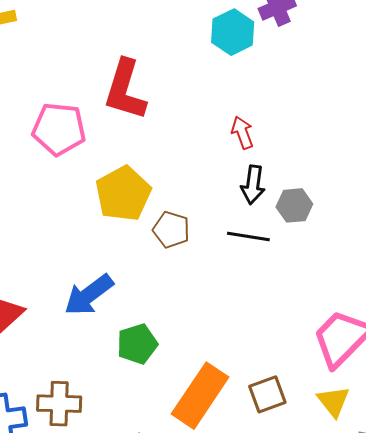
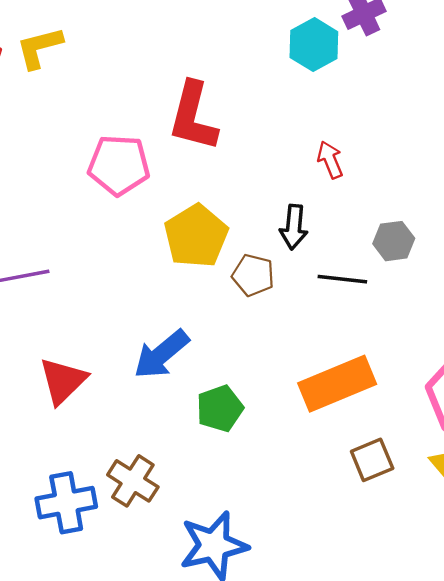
black arrow: (253, 185) -> (294, 227), moved
orange rectangle: (200, 396) -> (337, 384), moved, turned 36
brown cross: (59, 404) -> (133, 481), turned 33

